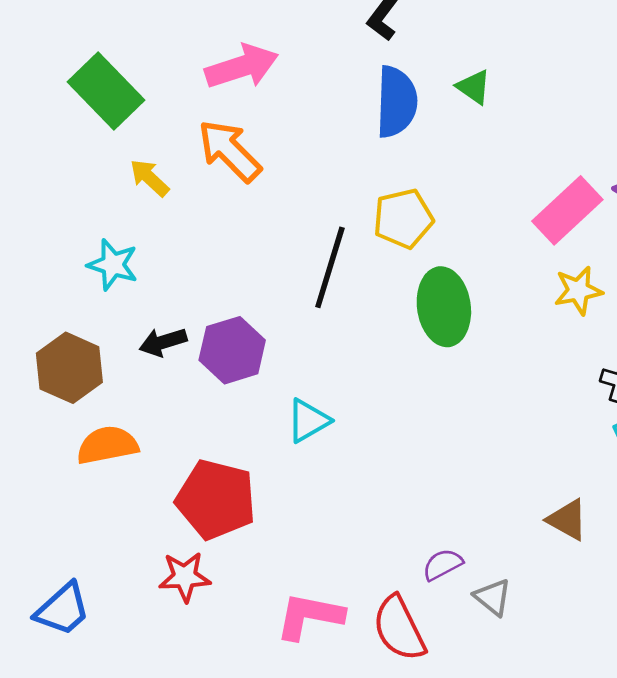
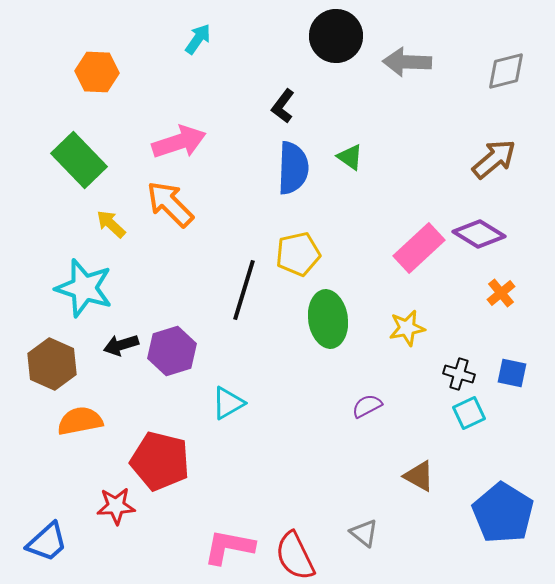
cyan star: (113, 265) -> (84, 288), size x1.5
yellow star: (578, 290) -> (407, 328), moved
purple semicircle: (443, 565) -> (367, 406), moved
red star: (185, 577) -> (116, 506), moved

